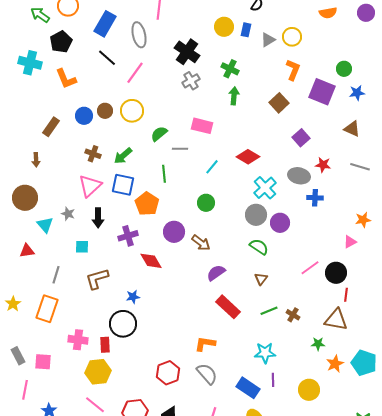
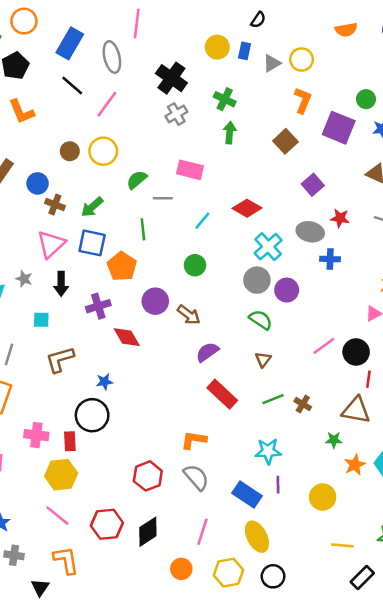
blue circle: (84, 116) -> (38, 183), moved

